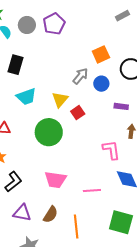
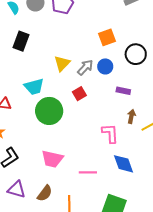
gray arrow: (80, 76) -> (85, 67), moved
cyan trapezoid: (26, 97) -> (34, 87), moved
yellow triangle: (60, 100) -> (62, 63), moved

